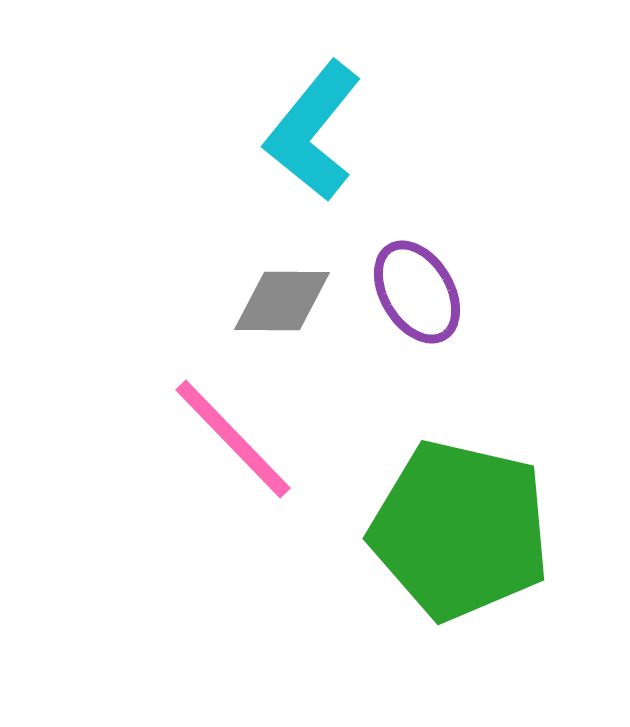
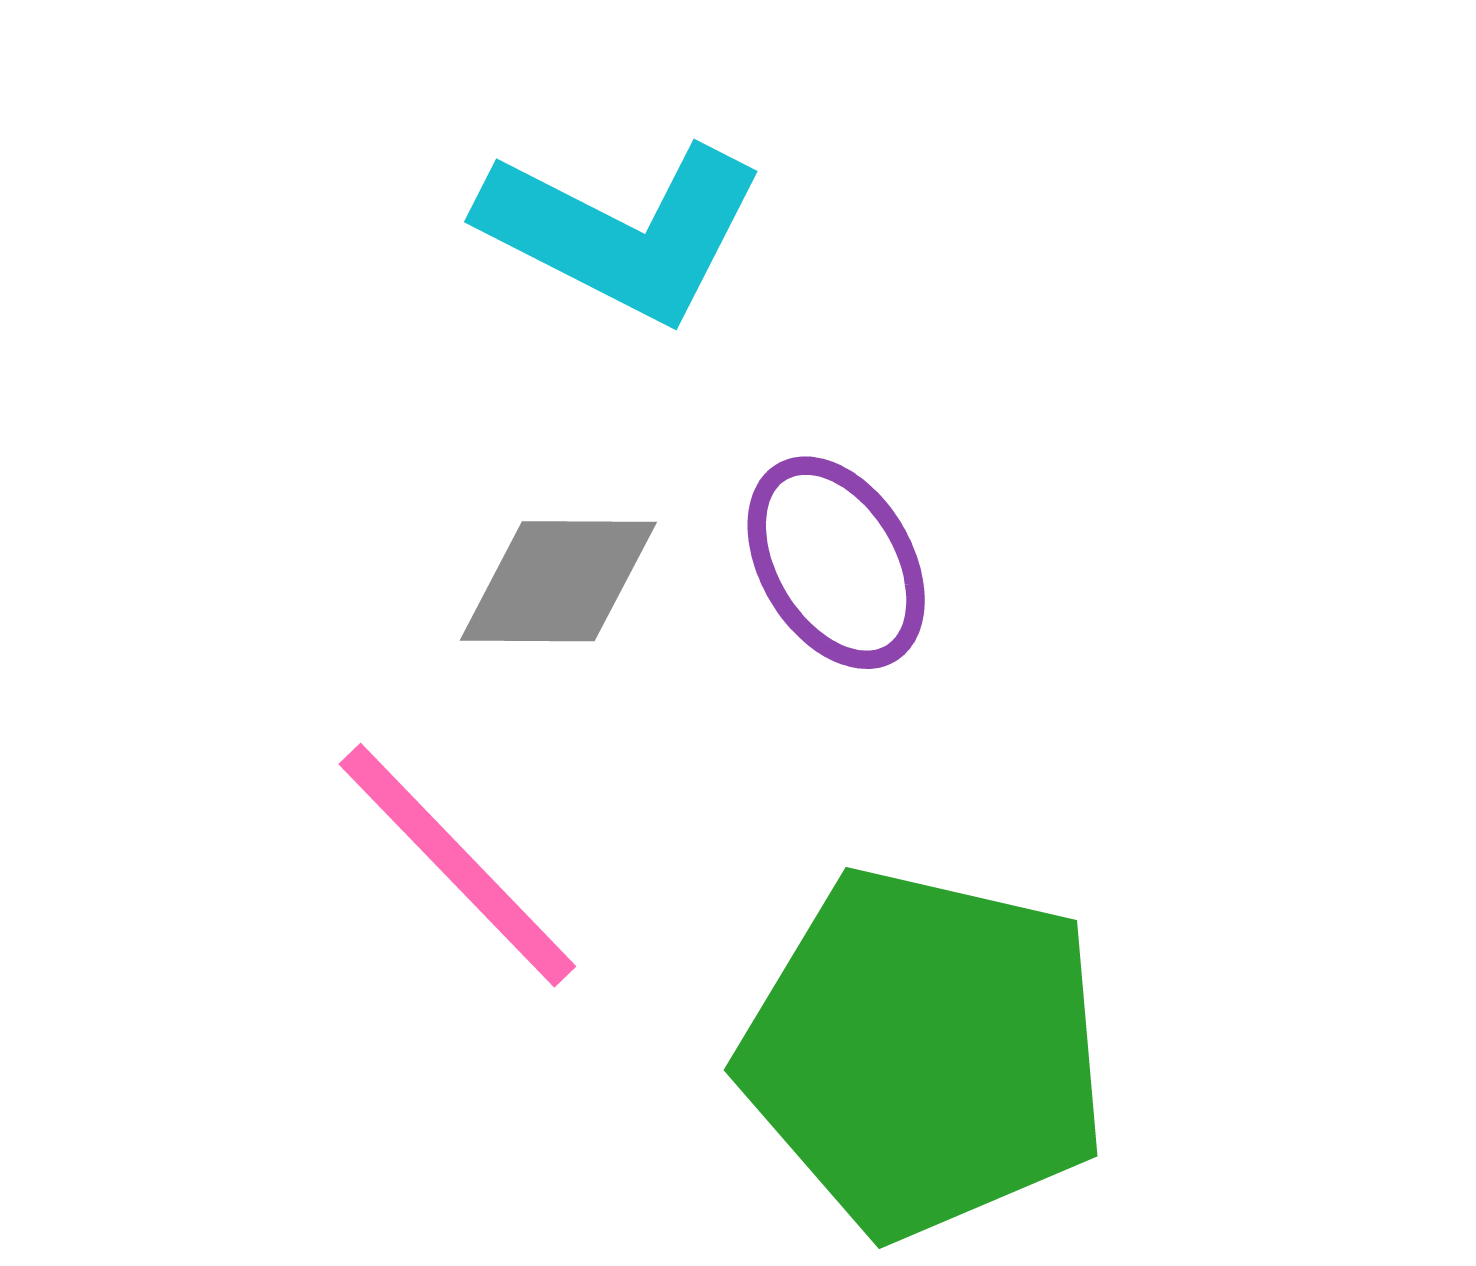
cyan L-shape: (313, 131) -> (622, 231), turned -102

